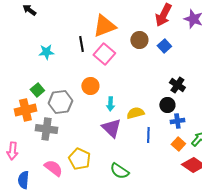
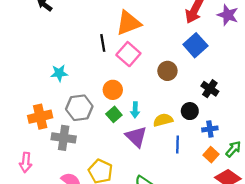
brown circle: (139, 40) -> (167, 71), moved
blue square: (164, 46) -> (195, 45), size x1.5
cyan star: (46, 52) -> (59, 73), moved
green square: (37, 90) -> (114, 114), moved
black circle: (167, 105) -> (190, 111), moved

